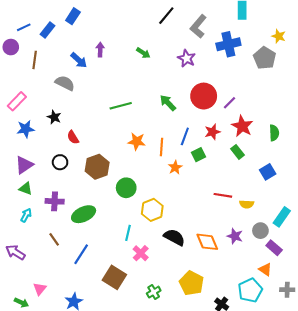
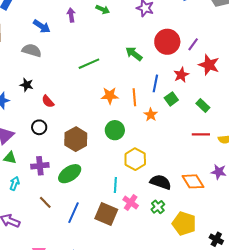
purple arrow: (100, 50) -> (71, 15), moved
green rectangle: (238, 152) -> (203, 106), moved
brown hexagon: (97, 167) -> (76, 139), moved
green circle: (126, 188) -> (115, 130), moved
brown square: (114, 277) -> (106, 214), moved
green cross: (154, 292) -> (158, 207), moved

